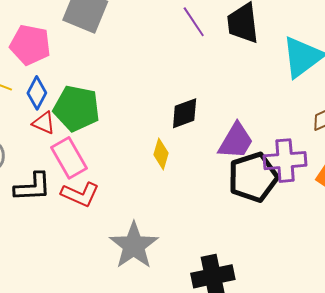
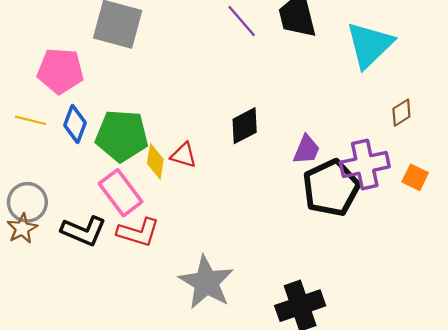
red triangle: (44, 123) -> (184, 155), moved
purple trapezoid: (236, 141) -> (306, 150), size x0.7
yellow diamond: (161, 154) -> (155, 161), moved
black L-shape: (33, 187) -> (84, 231), turned 33

